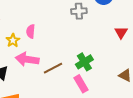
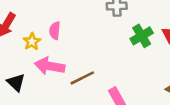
green cross: (84, 62) -> (142, 36), moved

